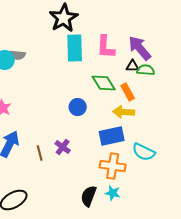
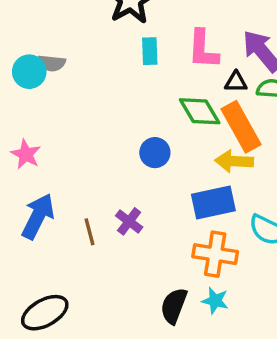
cyan rectangle: (75, 48) -> (150, 51), size x0.6
black triangle: (133, 66) -> (236, 82), moved
orange rectangle: (128, 92) -> (241, 127), size x1.6

